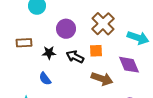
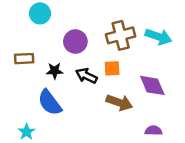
brown cross: (103, 24) -> (121, 35), turned 30
cyan arrow: (138, 38) -> (158, 37), moved
blue semicircle: (45, 79) -> (50, 103), size x1.6

